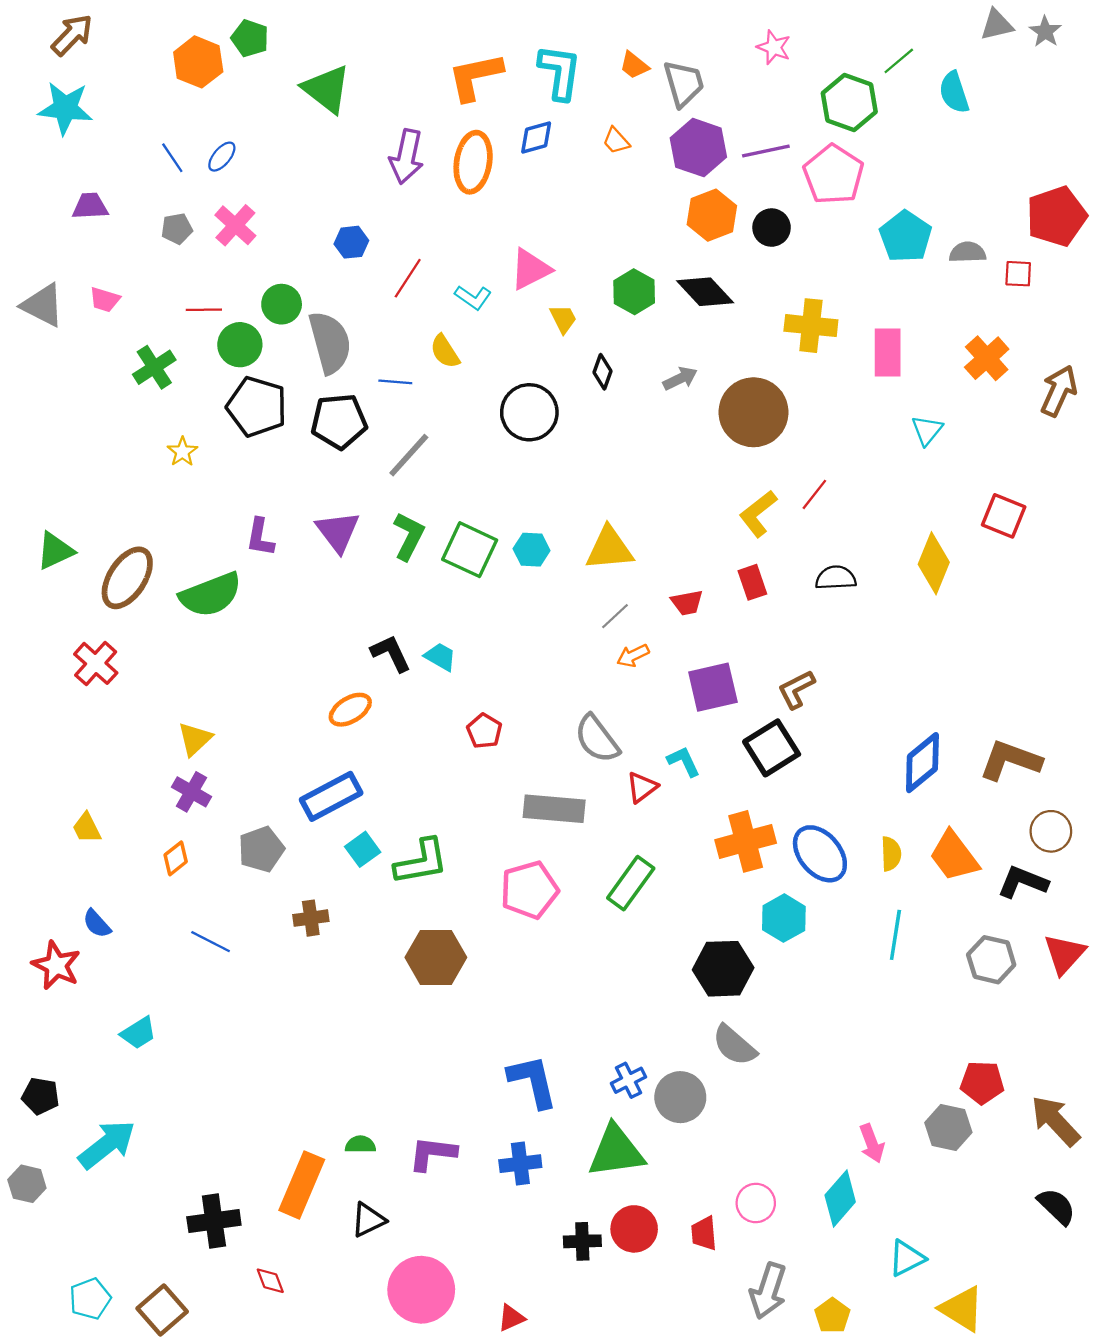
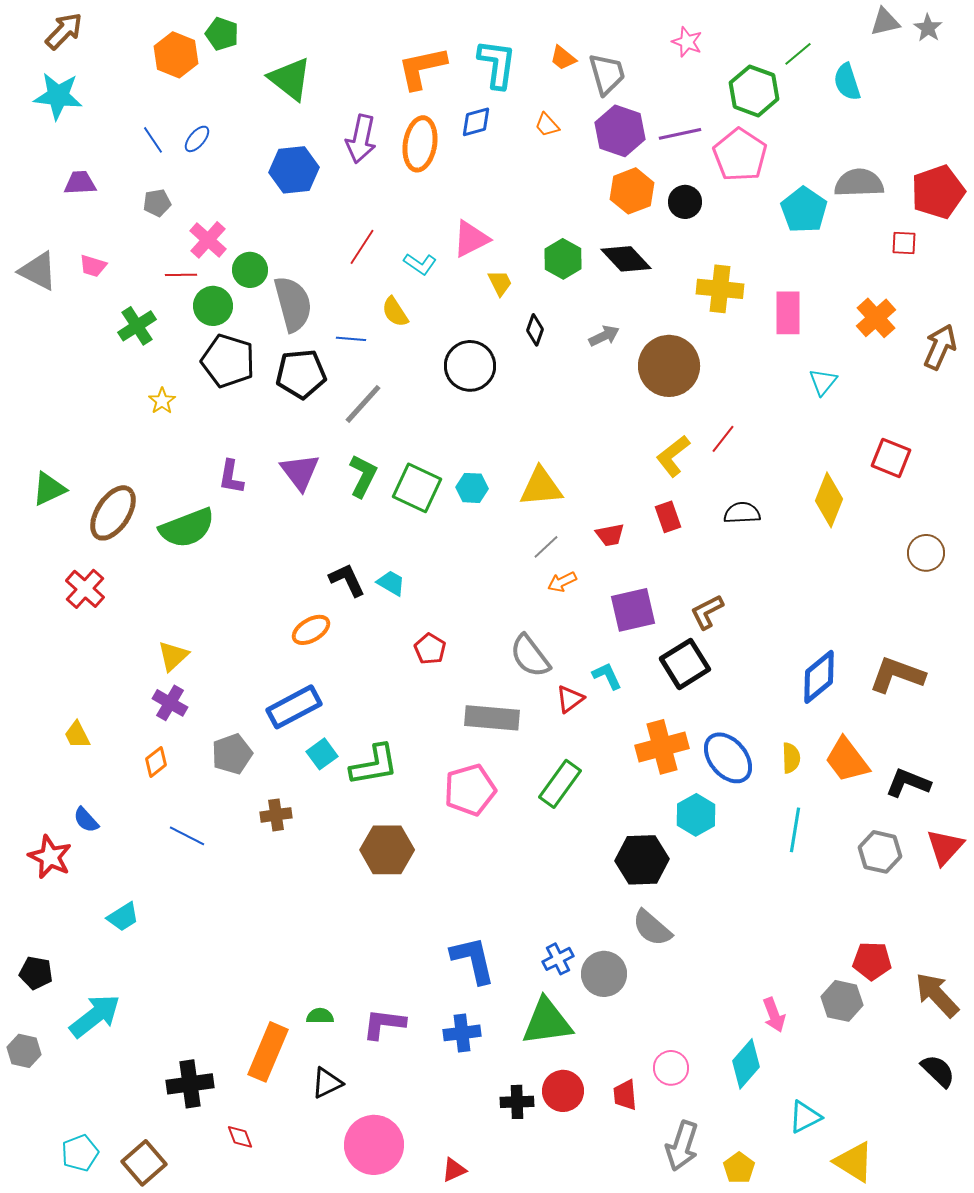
pink cross: (235, 225) -> (208, 240), moved
blue hexagon: (351, 242) -> (294, 170), moved, size x1.6
gray semicircle: (968, 252) -> (859, 183), moved, size x1.5
brown circle: (1051, 831) -> (926, 553), moved

